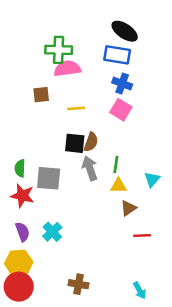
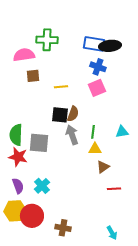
black ellipse: (125, 31) -> (110, 46), moved, turned -40
pink semicircle: (67, 69) -> (24, 55), moved
pink square: (121, 110) -> (97, 88), turned 36
green semicircle: (20, 168) -> (16, 135), size x1.5
cyan triangle: (152, 179) -> (122, 132), moved, turned 40
red circle: (19, 287) -> (32, 216), moved

